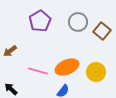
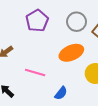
orange ellipse: (67, 67) -> (71, 53), moved

